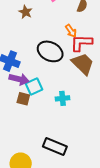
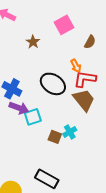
cyan cross: (63, 98) -> (70, 132), moved, turned -32
brown square: (23, 99) -> (55, 137), moved

